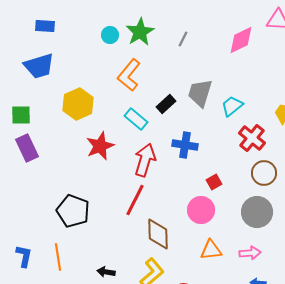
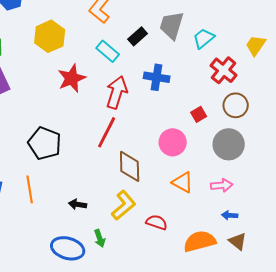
red square: (214, 182) -> (199, 114), moved
orange triangle: (211, 250) -> (183, 182), turned 35

